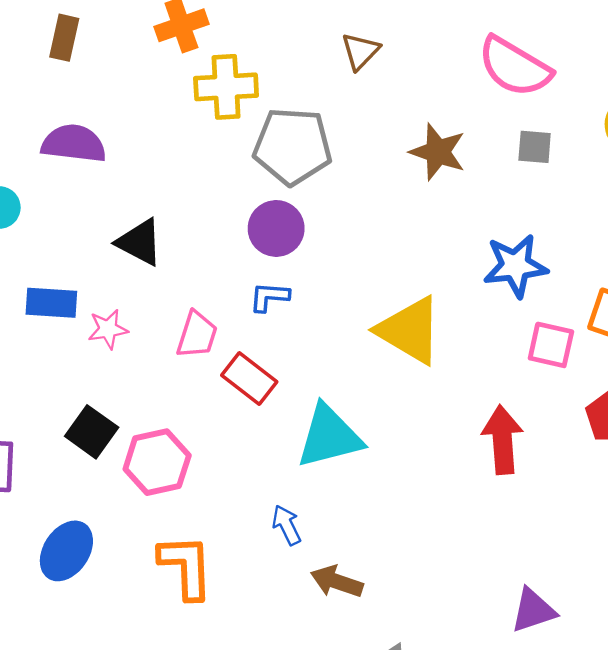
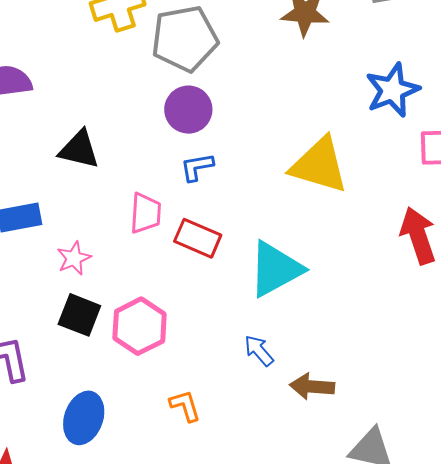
pink star: (108, 329) -> (74, 258), moved
orange L-shape: (186, 567) -> (185, 406), size x0.6

